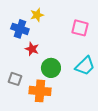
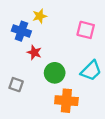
orange cross: (40, 91) -> (66, 101), moved

